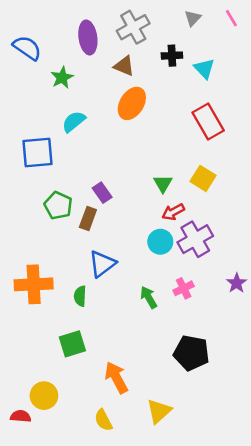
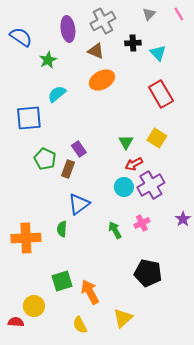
orange ellipse: (132, 103) -> (102, 80), turned 30
orange cross: (34, 284) -> (26, 238), moved
green square: (72, 344) -> (62, 281), moved

